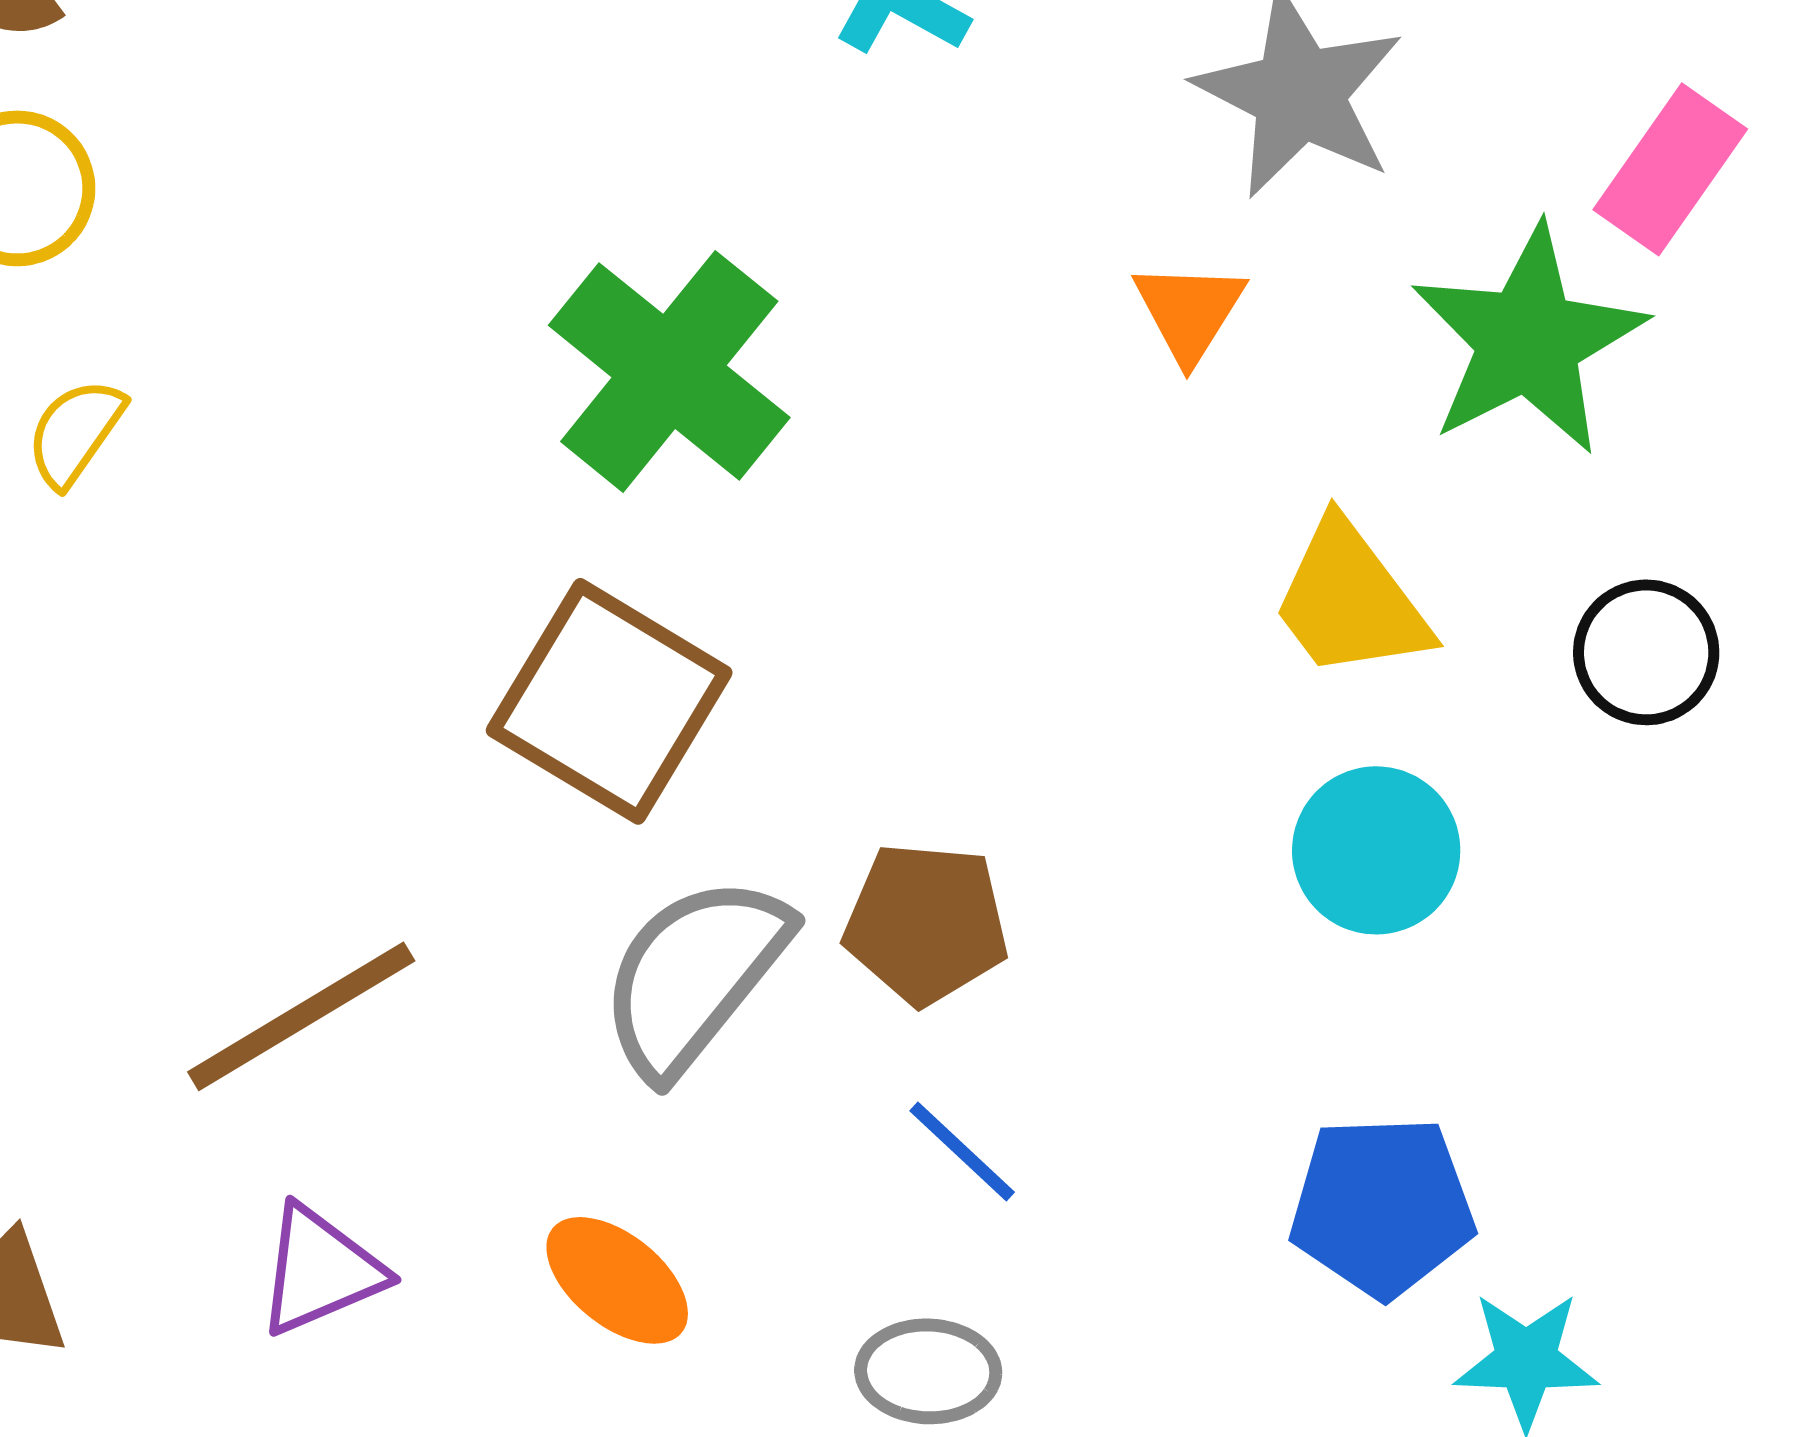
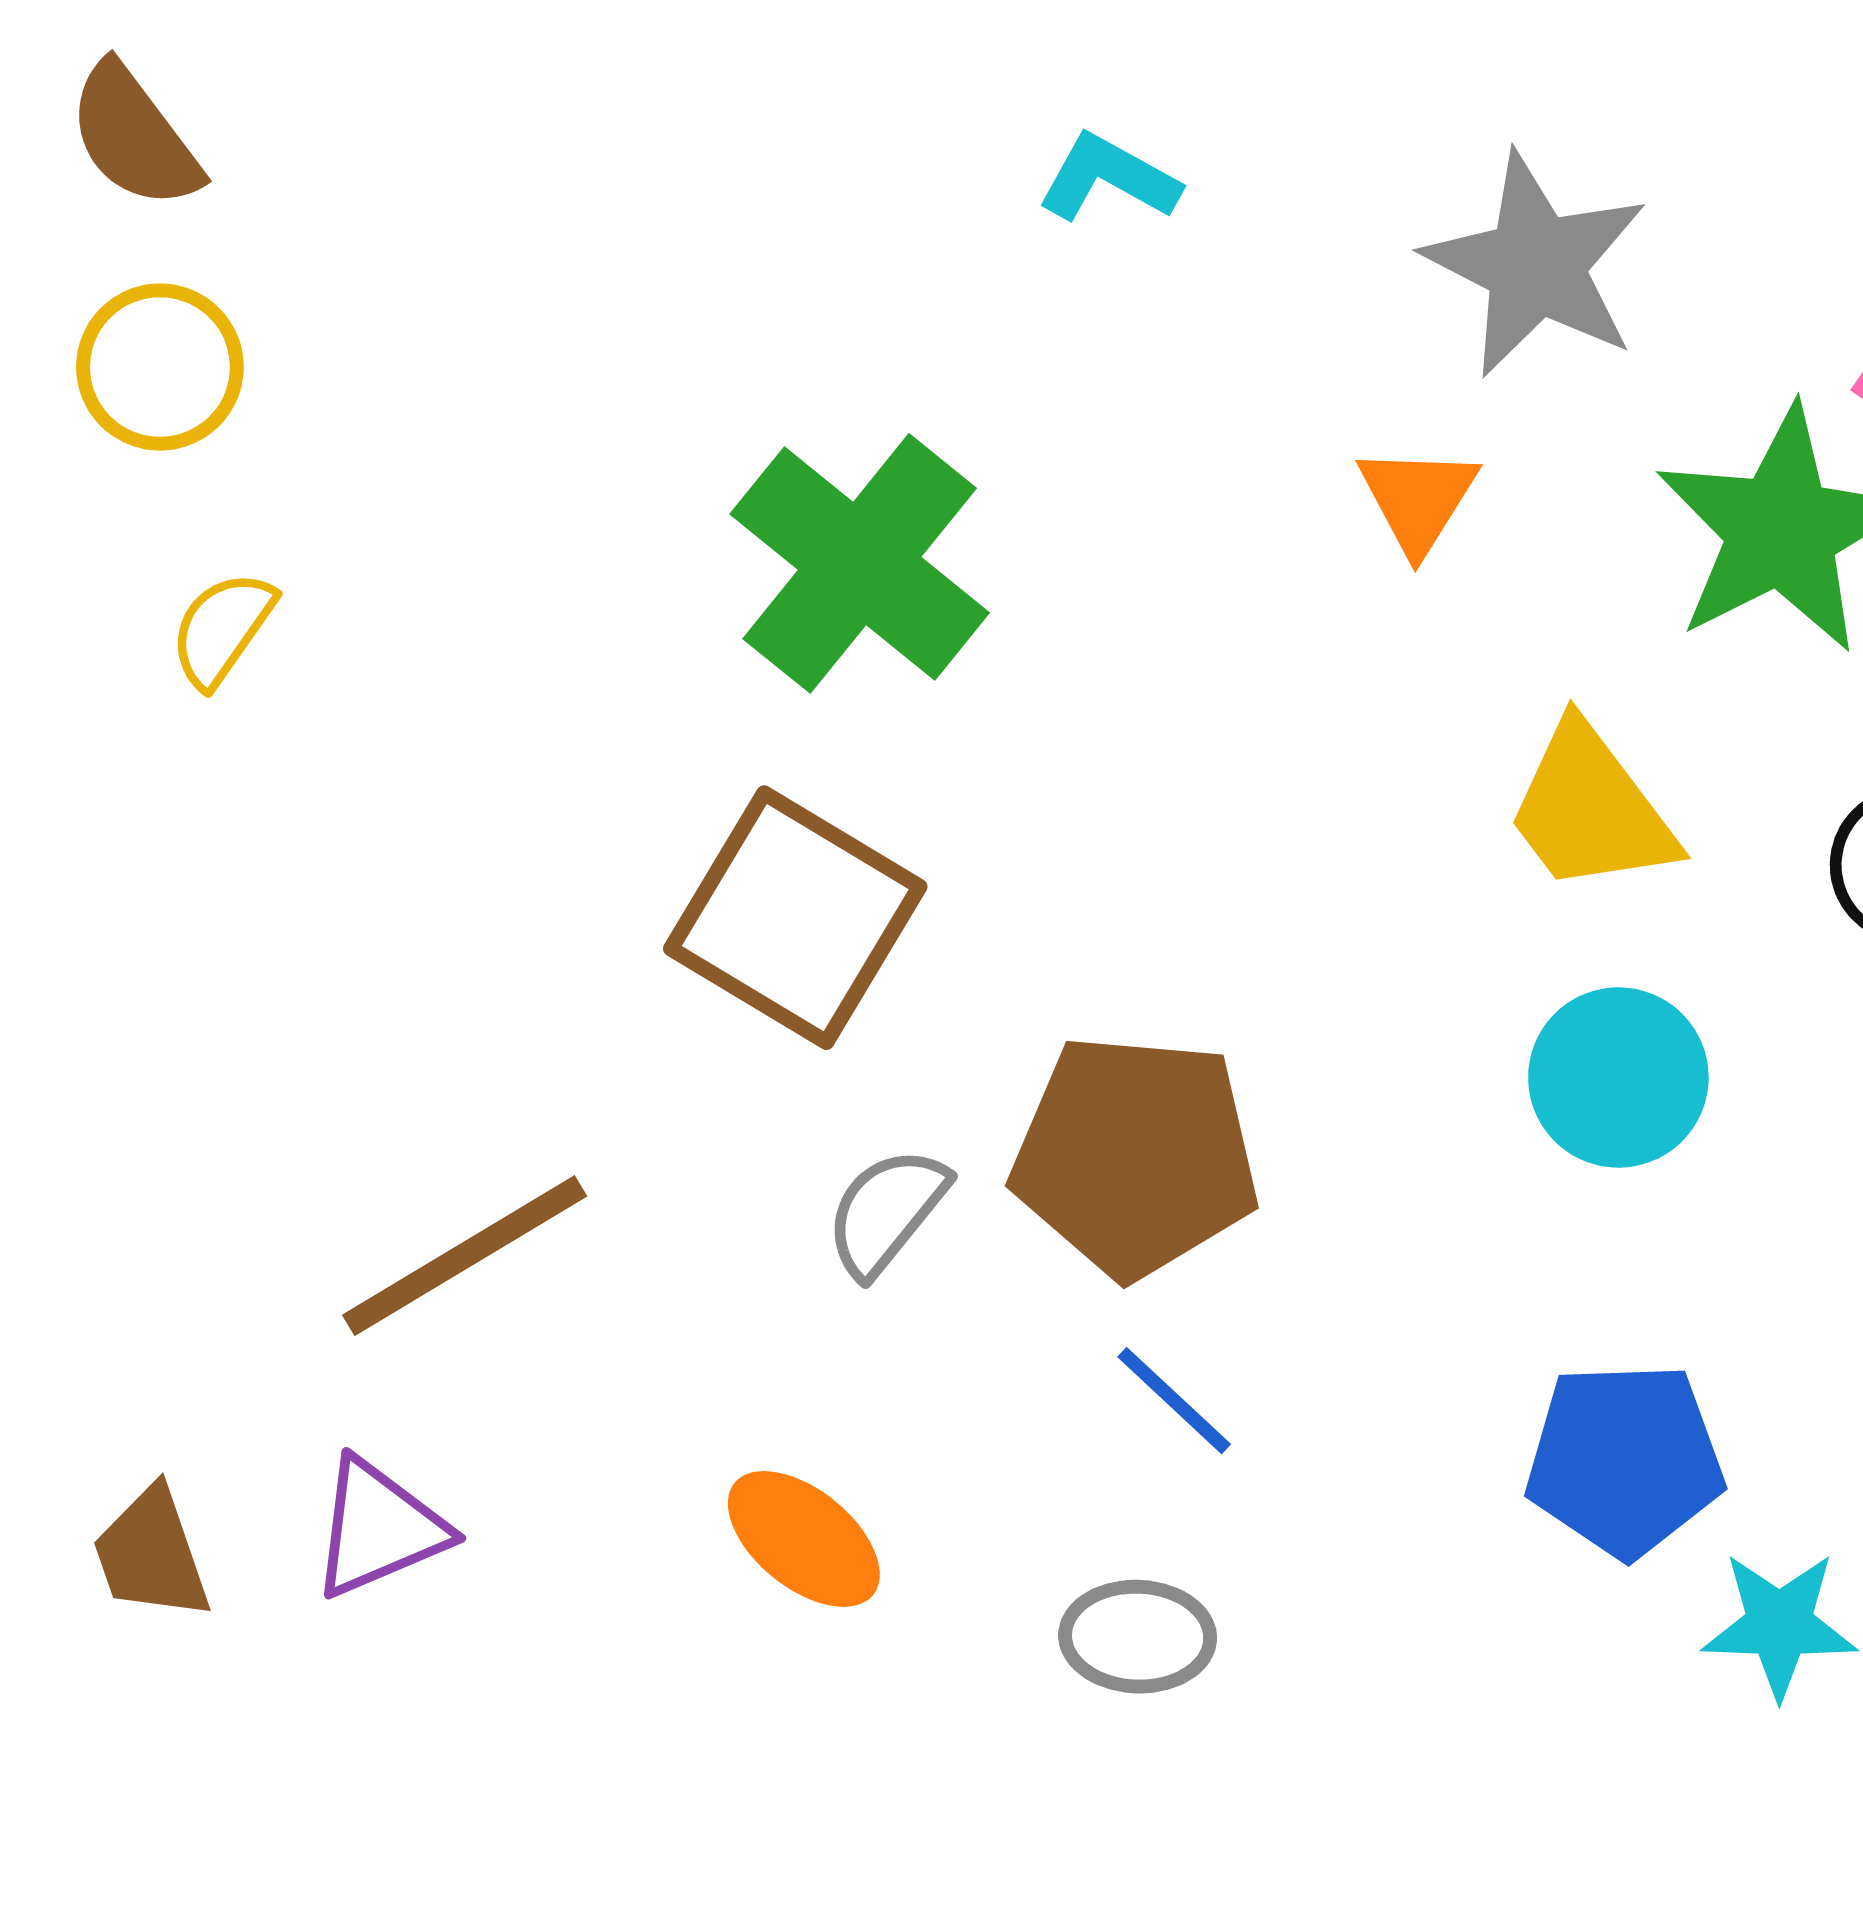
brown pentagon: (926, 923) -> (1135, 1156), size x1.4
gray semicircle: (694, 975) -> (886, 1212), size x0.6
purple triangle: (320, 1270) -> (379, 1528), moved

